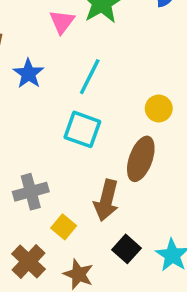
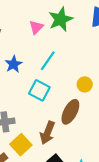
blue star: (28, 74) -> (13, 64), moved
yellow square: (64, 227) -> (21, 145), size x1.5

